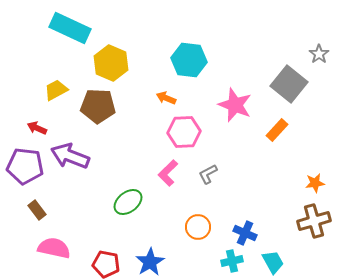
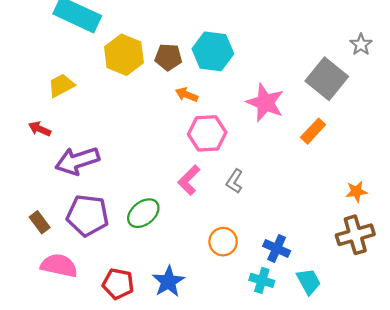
brown pentagon: (98, 106) -> (168, 57), moved, size x0.7
purple arrow: (70, 156) -> (77, 161), turned -39
purple pentagon: (25, 166) -> (87, 215), moved
gray L-shape: (208, 174) -> (234, 181), turned -30
cyan cross: (232, 261) -> (262, 280), turned 30

